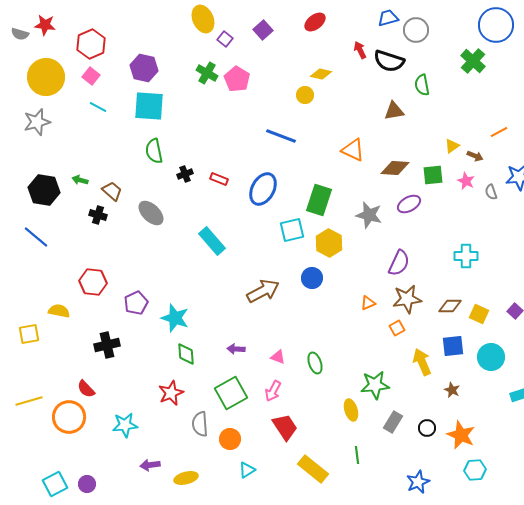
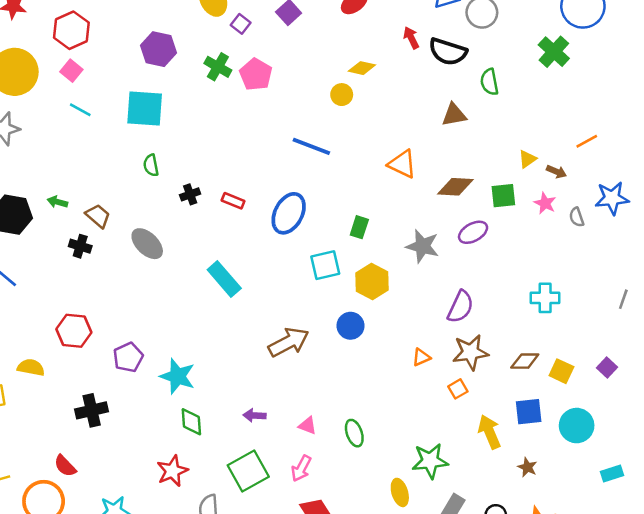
purple hexagon: (144, 68) -> (159, 49), moved
green semicircle: (154, 151) -> (151, 165), size x0.7
green rectangle: (319, 200) -> (359, 227), size x0.6

